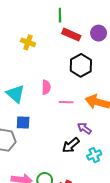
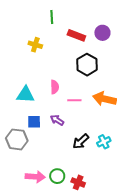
green line: (60, 15) -> (52, 17), moved
cyan triangle: (15, 94) -> (26, 95), turned -36
purple arrow: (84, 128) -> (57, 120), moved
cyan cross: (94, 155) -> (104, 142), moved

